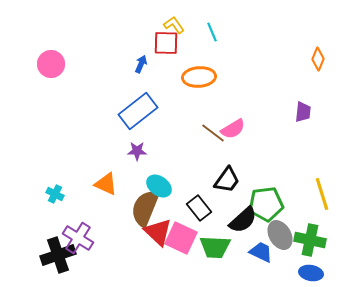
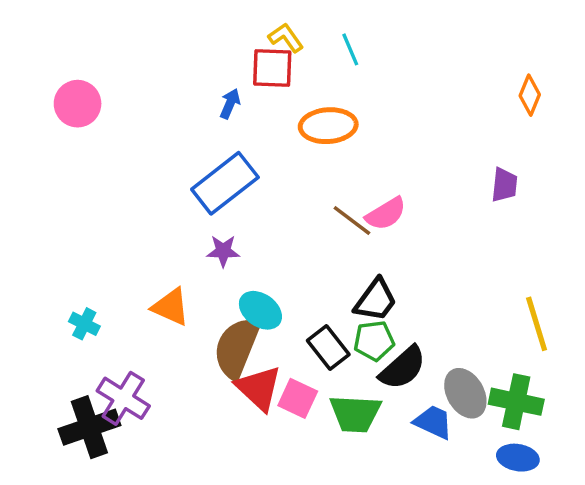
green pentagon: (266, 204) -> (374, 341), moved, size x0.7
pink square: (181, 238) -> (298, 398), size x0.7

